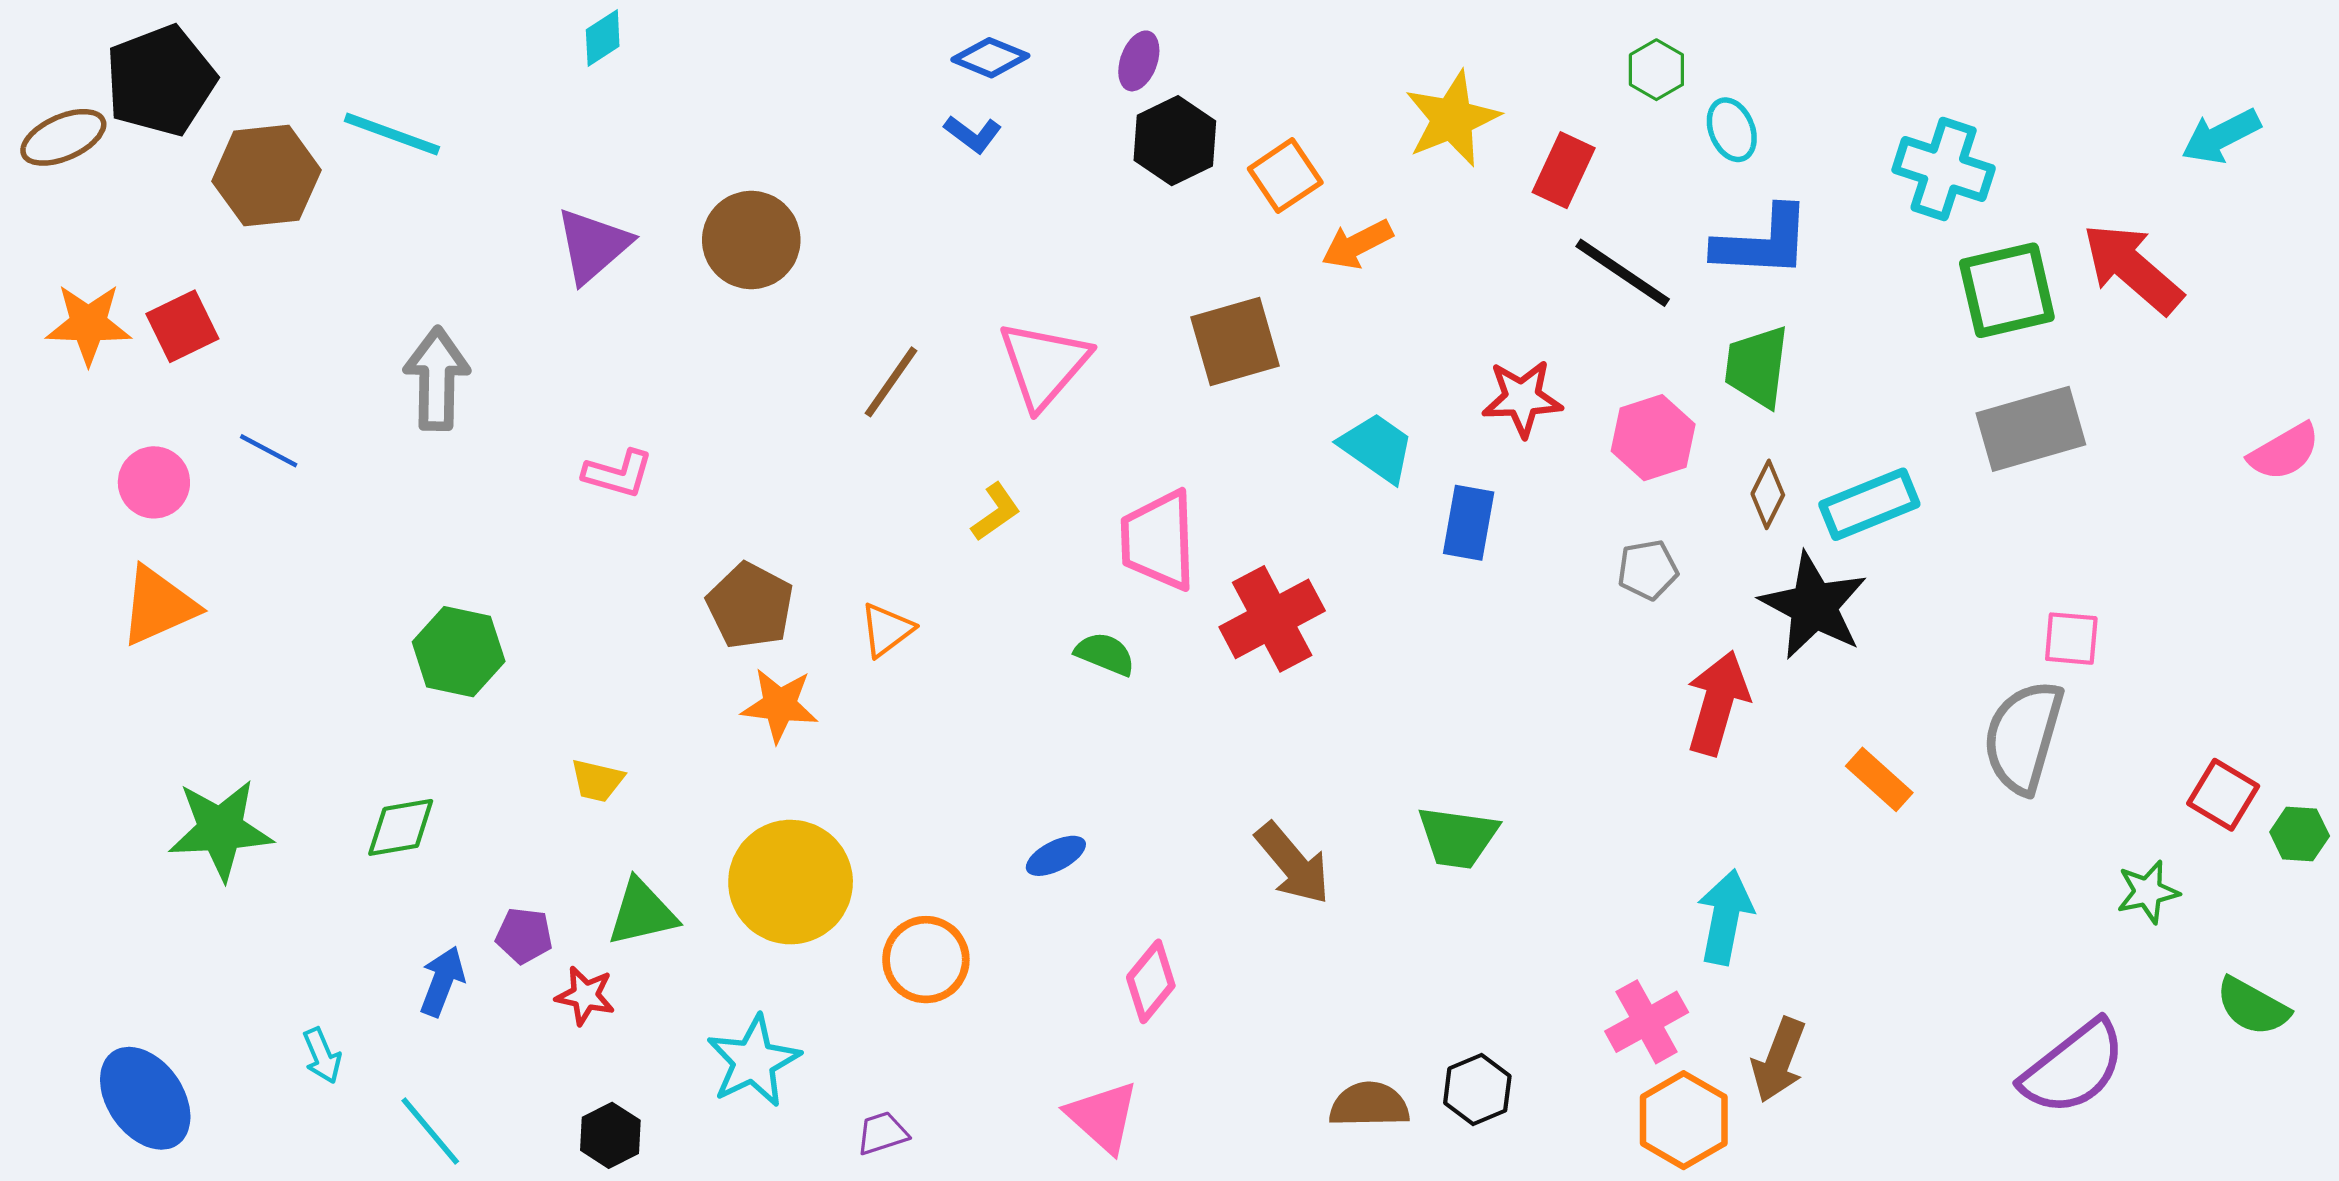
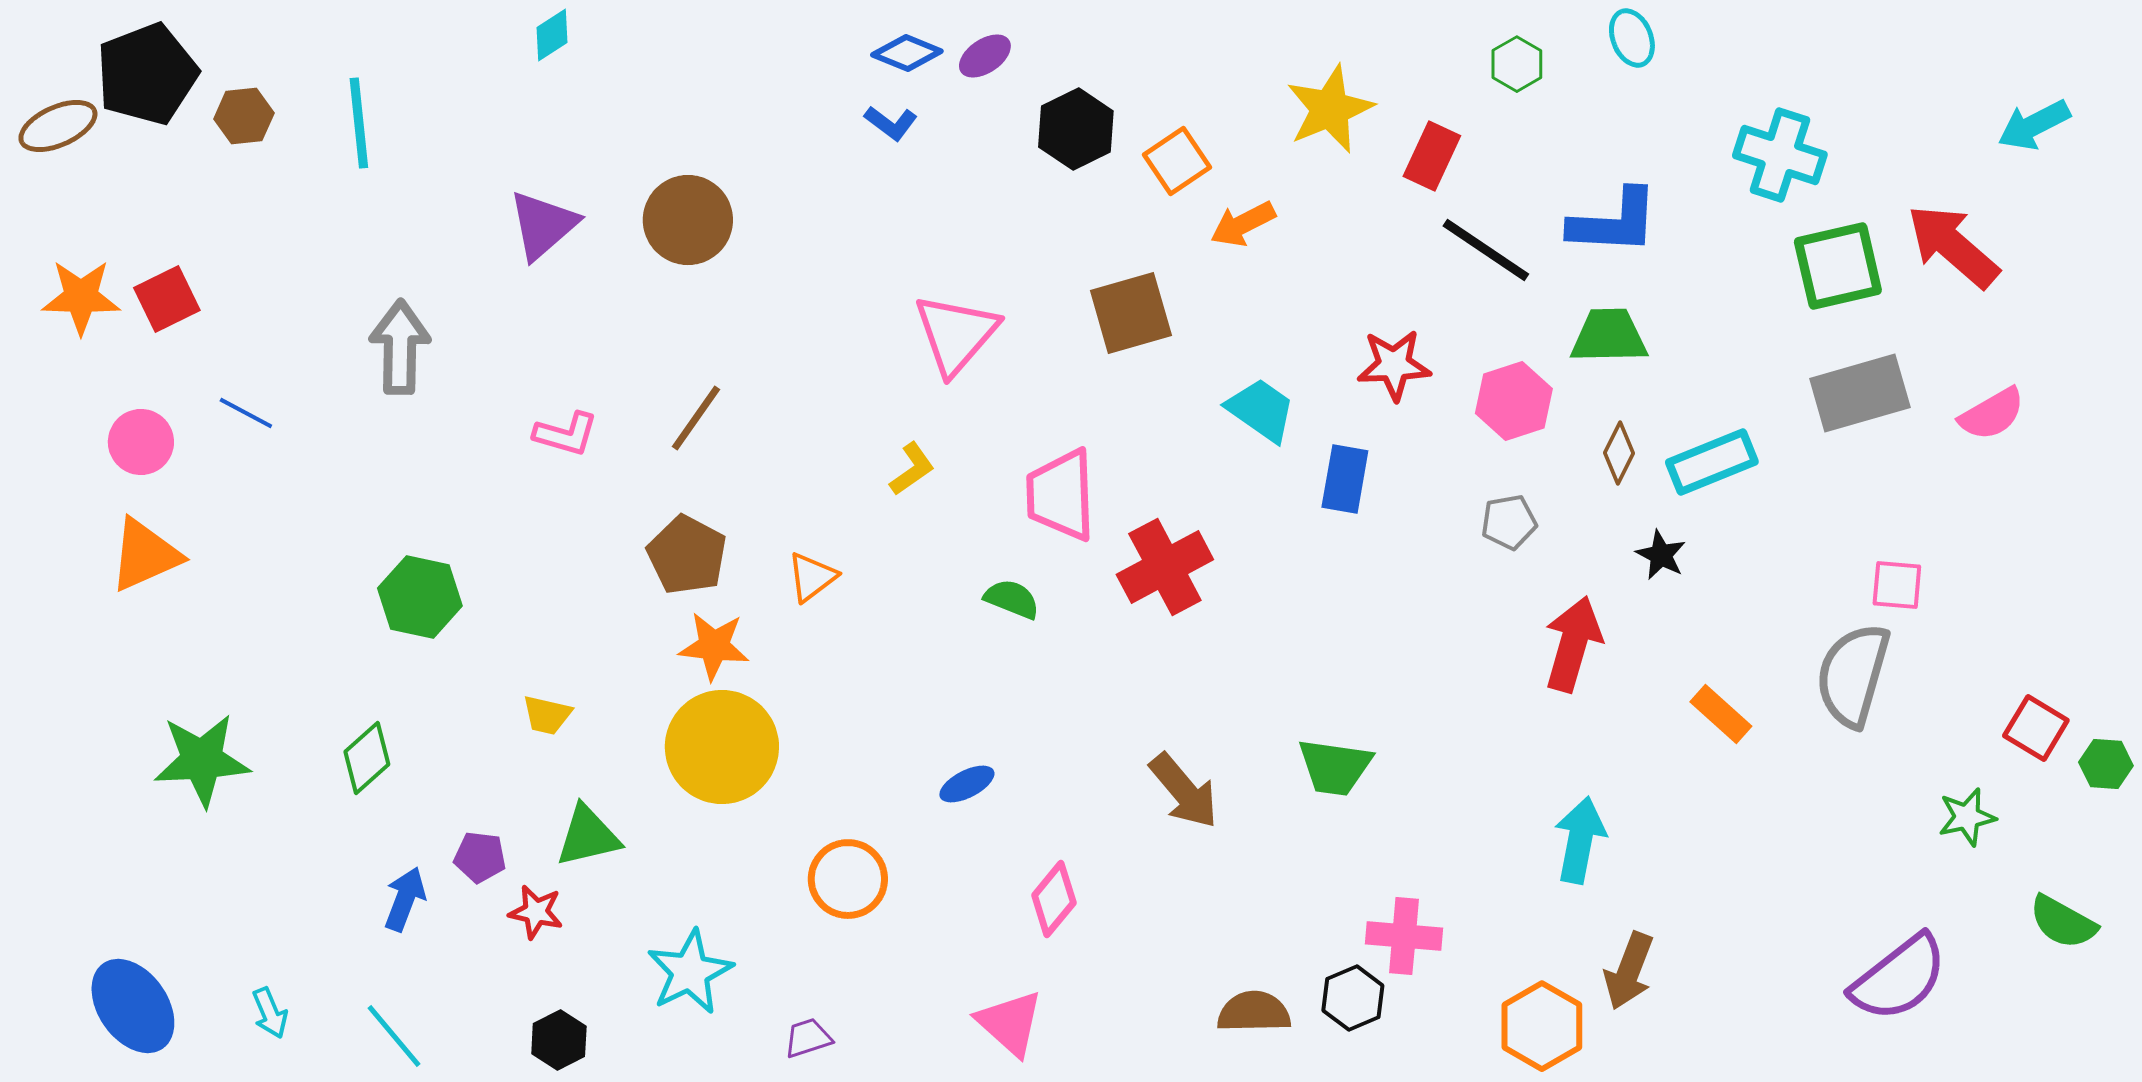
purple ellipse: (1139, 61) -> (985, 56), moved, turned 36
cyan ellipse: (1732, 130) -> (1632, 38), moved
cyan line: (392, 134) -> (359, 123), turned 64
brown hexagon: (266, 176) -> (244, 116), moved, size x0.6
green trapezoid: (1757, 367) -> (1609, 336), turned 82
brown line: (891, 382) -> (696, 418), moved
pink semicircle: (2284, 452) -> (1992, 414), moved
black star: (1814, 606) -> (1661, 555), size x0.5
green diamond: (401, 827) -> (367, 758), turned -32
yellow circle: (791, 882) -> (722, 747), moved
pink cross: (1647, 1022) -> (1404, 936), moved, turned 34
cyan arrow: (322, 1056) -> (270, 1013), moved

